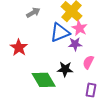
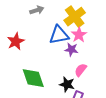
black star: (65, 69) -> (67, 84), moved

